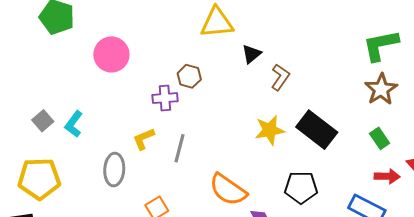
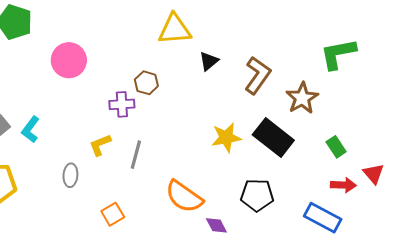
brown L-shape: (280, 77) -> (258, 75), moved, size x1.4
brown star: (381, 89) -> (302, 98), moved
gray ellipse: (114, 170) -> (70, 175), size x0.7

